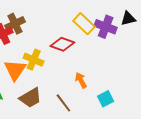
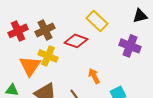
brown cross: (15, 24) -> (45, 30), moved
purple cross: (106, 27) -> (130, 46), moved

